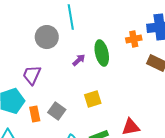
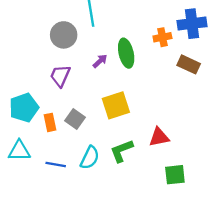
purple trapezoid: (32, 75) -> (60, 76), moved
yellow square: (93, 99) -> (116, 105), size x1.4

